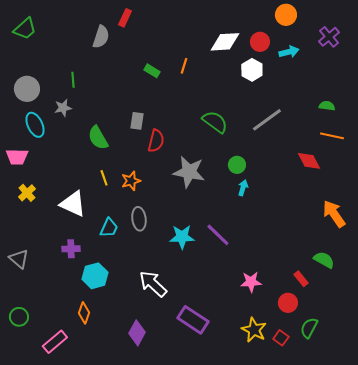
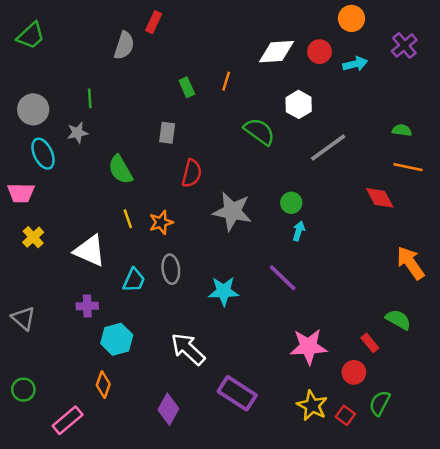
white hexagon: (252, 70) -> (299, 104), moved
green rectangle: (152, 71) -> (187, 87), turned 35
gray rectangle: (137, 121) -> (167, 133), moved
green semicircle: (215, 122) -> (259, 131), moved
purple line: (218, 235) -> (283, 278), moved
pink star: (251, 282) -> (308, 347), size x1.4

